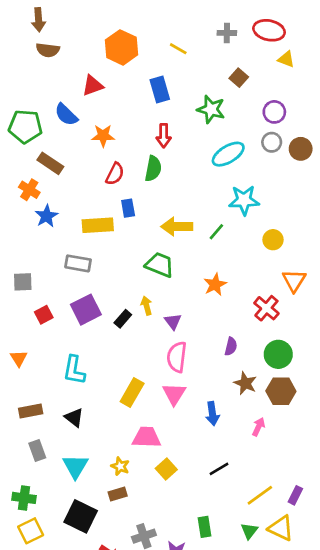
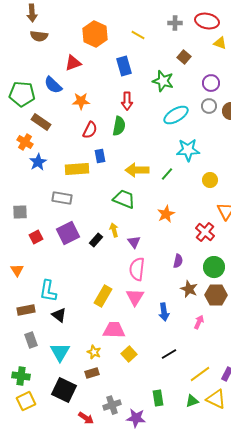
cyan L-shape: (74, 370) -> (48, 291), moved
green triangle: (249, 531) -> (192, 401), turned 32

